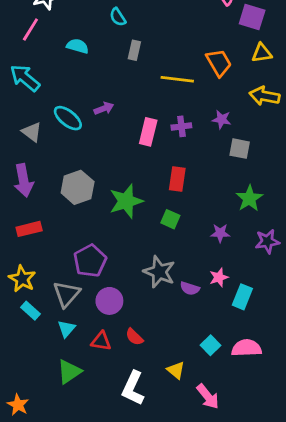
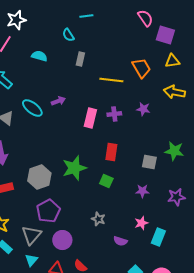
gray square: (240, 149) -> (149, 162), moved
gray hexagon: (78, 187) -> (39, 177), moved
green star: (249, 198) -> (174, 151), moved, turned -30
gray star: (159, 272) -> (98, 219), size x0.6
purple semicircle: (190, 288) -> (120, 241), moved

